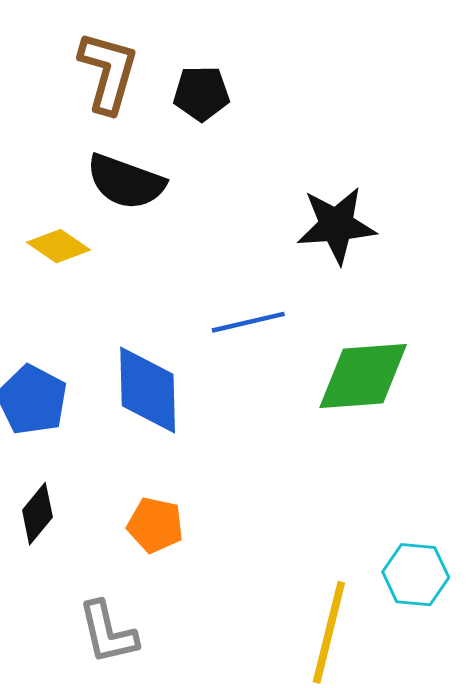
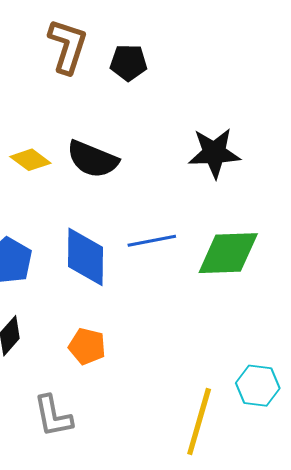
black semicircle: (126, 182) -> (93, 159), moved
blue line: (248, 322) -> (152, 241), moved

